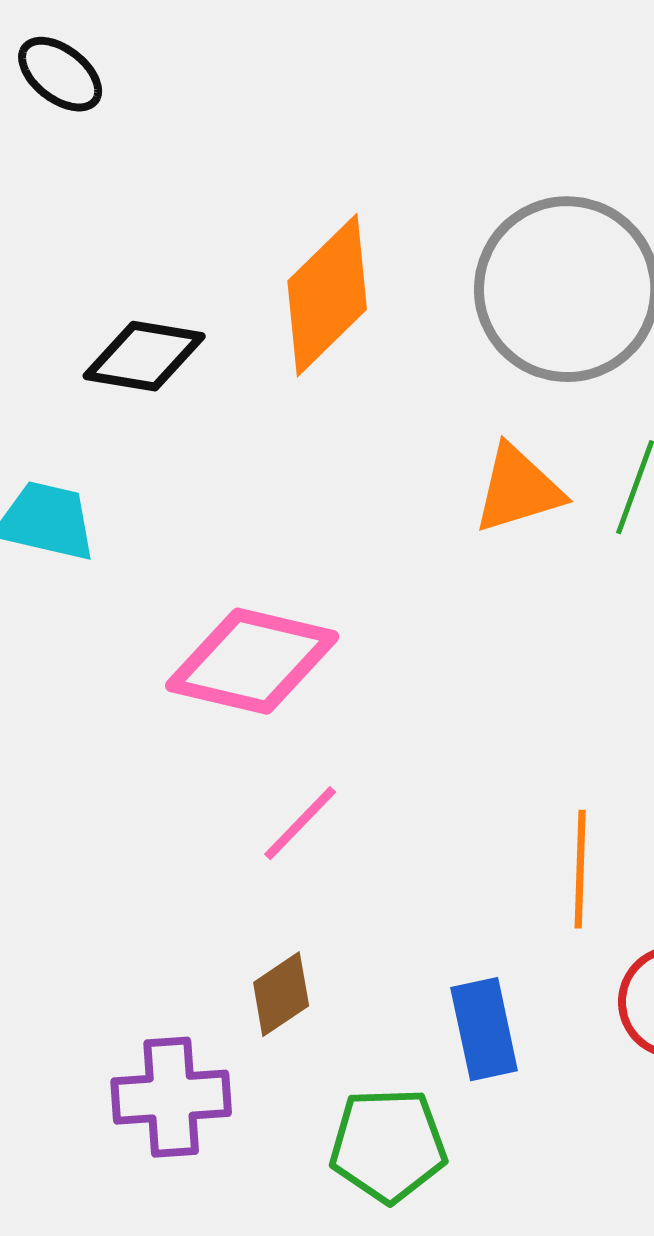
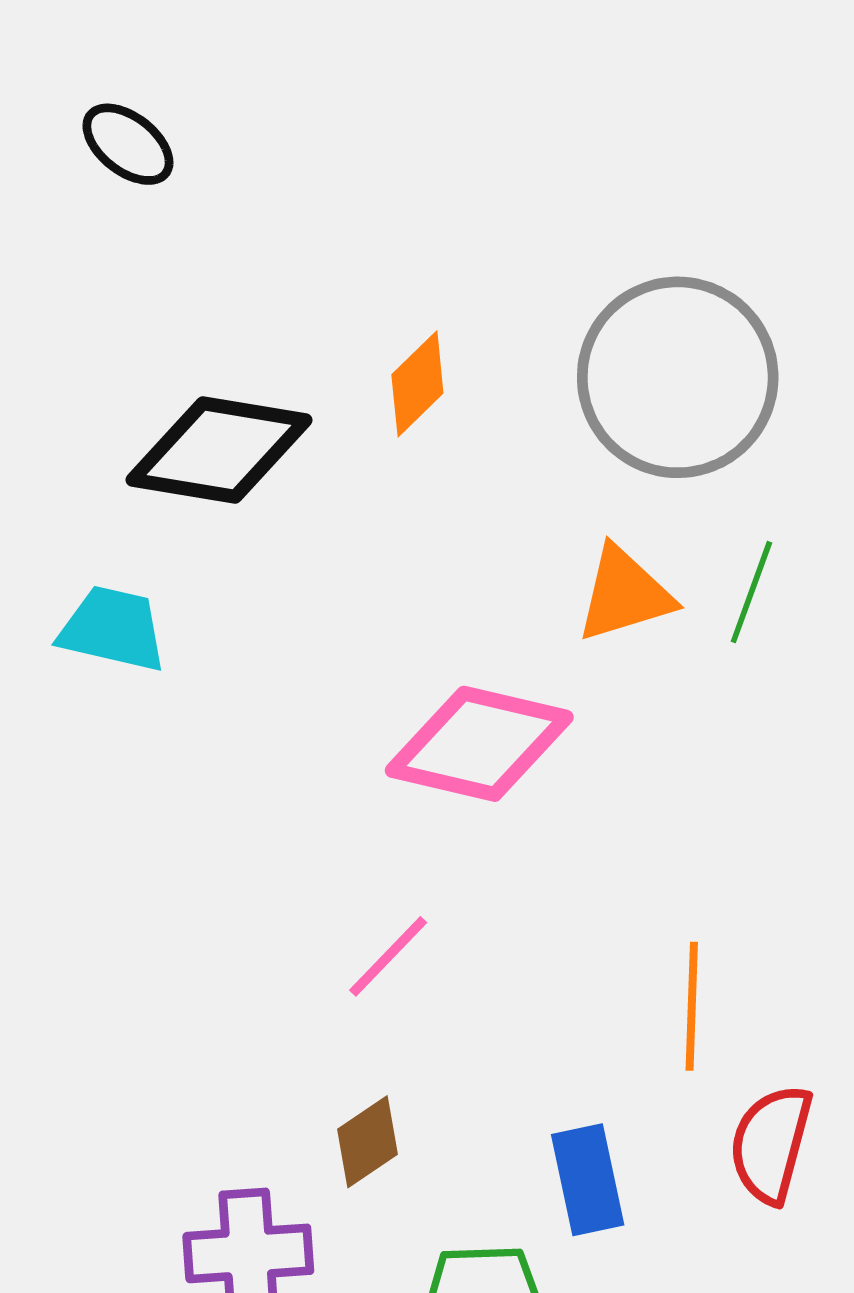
orange diamond: (327, 295) -> (417, 384), size x0.6
black diamond: (144, 356) -> (219, 450), size x1.4
pink diamond: (252, 661) -> (479, 744), moved

